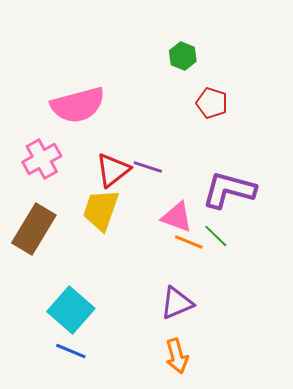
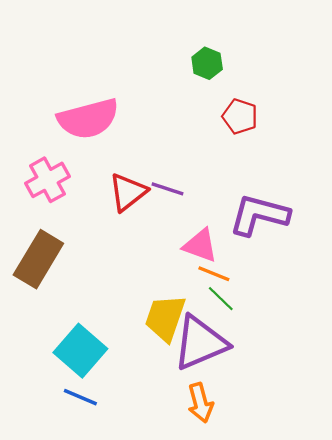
yellow trapezoid: (101, 210) -> (165, 318), moved
green line: (216, 236) -> (221, 299), moved
purple triangle: (177, 303) -> (200, 343), size x1.5

